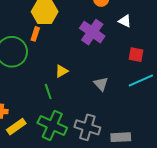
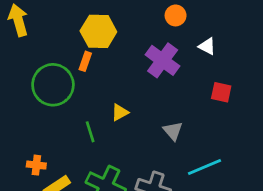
cyan line: (141, 80) -> (204, 167), moved
green line: (48, 92) -> (90, 132), moved

